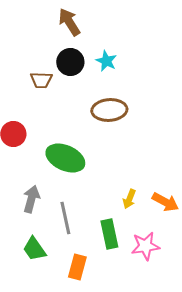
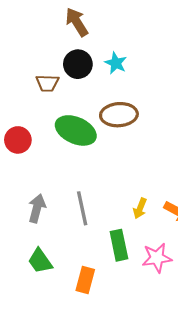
green ellipse: (65, 158) -> (76, 130), moved
gray line: (65, 218) -> (82, 208), moved

